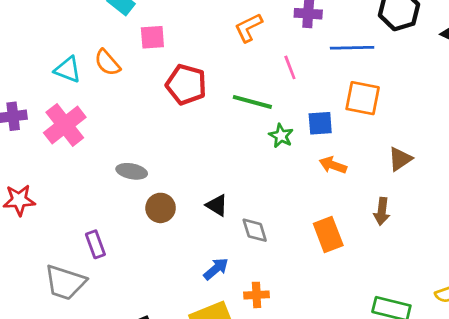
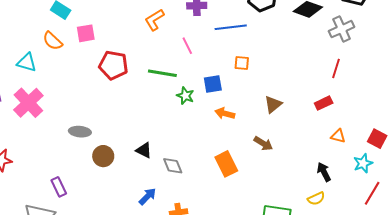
orange semicircle: (107, 63) -> (53, 41), moved
orange square: (363, 98) -> (242, 63), size x0.6
brown arrow: (382, 211) -> (263, 143), turned -60

